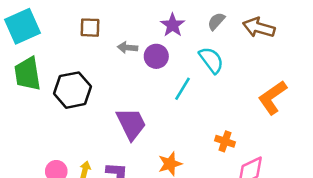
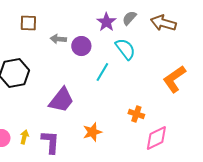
purple star: (172, 25) -> (106, 22), moved
purple trapezoid: (131, 124) -> (61, 100), turned 64

